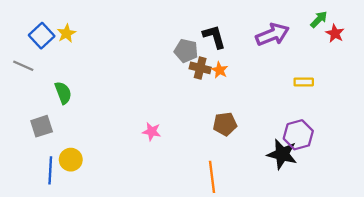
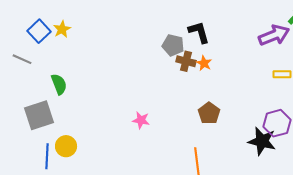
purple arrow: (272, 35) -> (274, 35), moved
brown pentagon: (225, 124) -> (209, 113), turned -30
gray square: (42, 126) -> (39, 115), size x1.4

